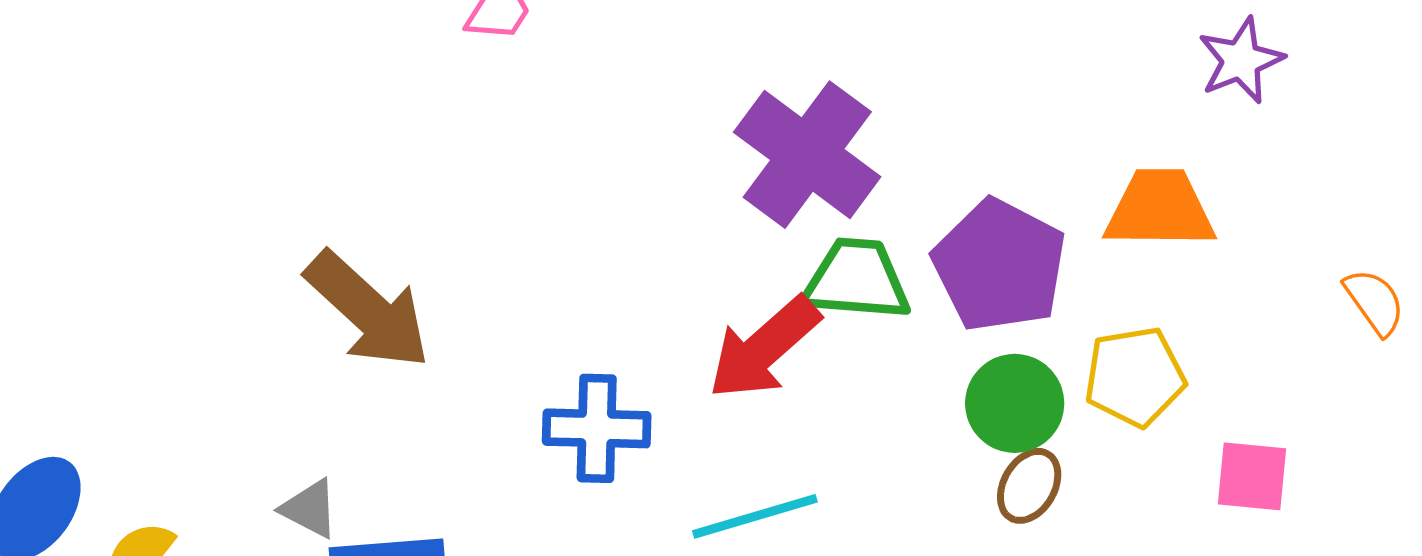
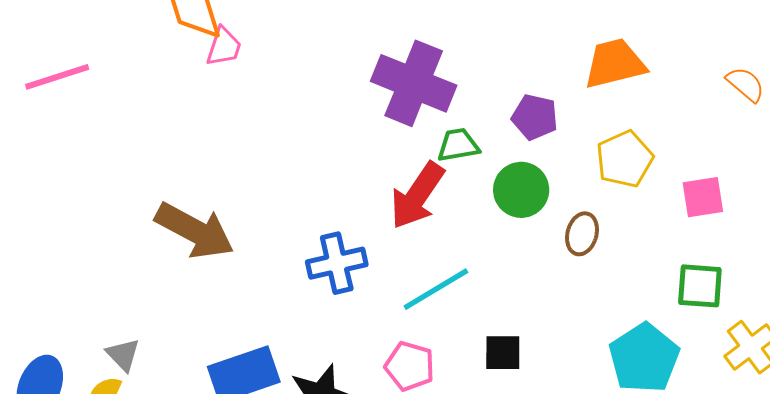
purple pentagon: (1000, 265) -> (535, 117), size x0.6
green trapezoid: (856, 280) -> (458, 145), size x0.7
green circle: (1015, 403) -> (521, 190), moved
gray triangle: (310, 509) -> (123, 355), moved, turned 33

